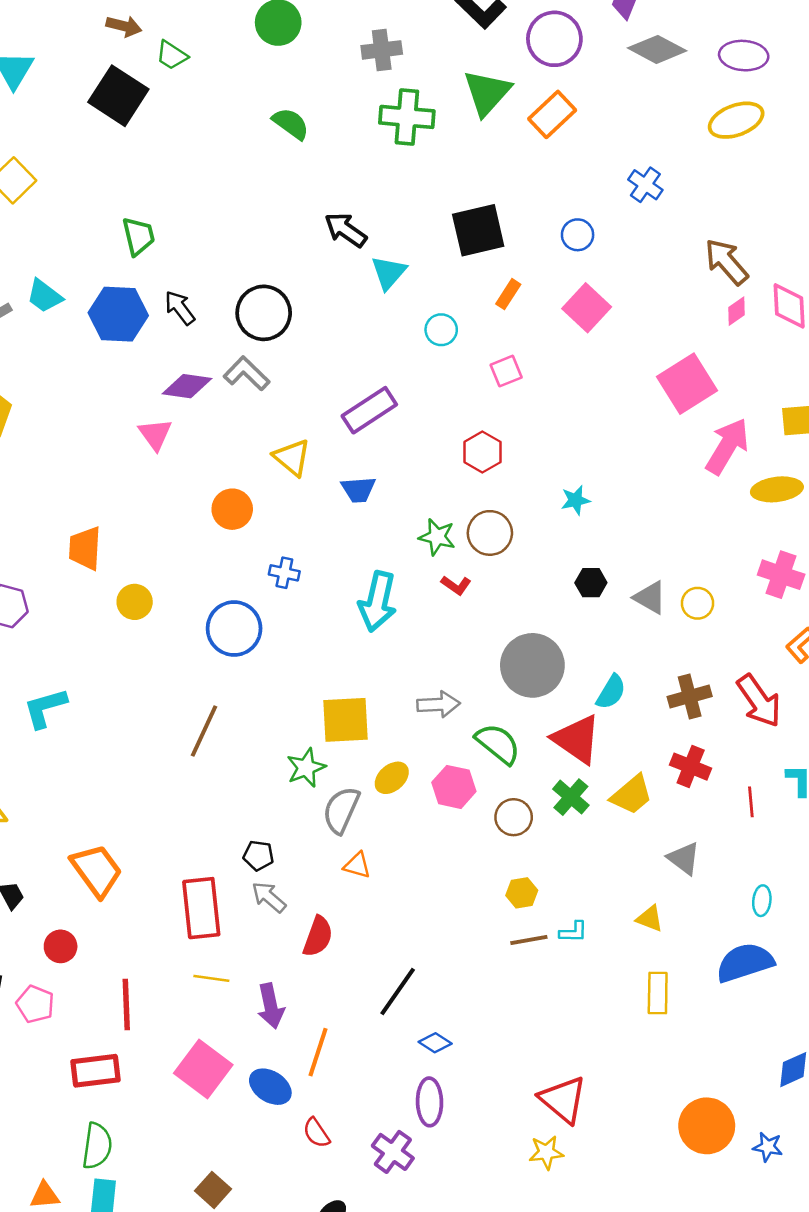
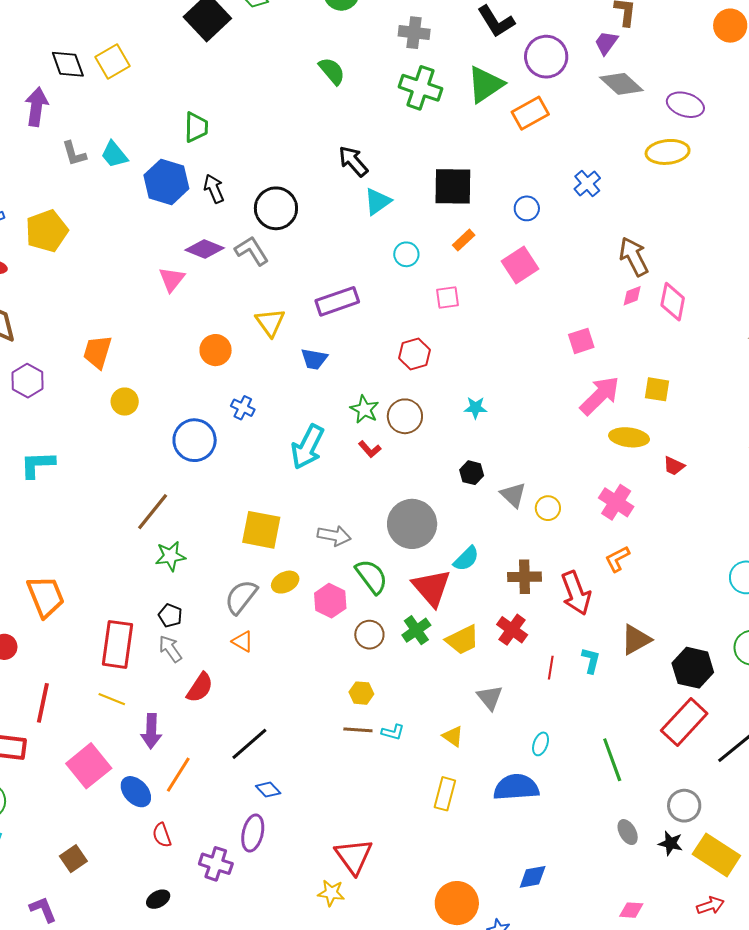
pink square: (687, 384) -> (581, 341), size x0.6
green star: (306, 768) -> (170, 556), moved
purple cross: (393, 1152) -> (216, 864), turned -32

